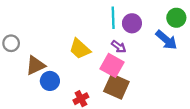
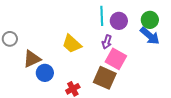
green circle: (176, 18) -> (150, 20), moved
purple arrow: (119, 47) -> (107, 42), turned 72
pink square: (112, 65) -> (116, 59), moved

